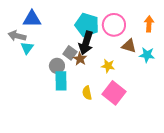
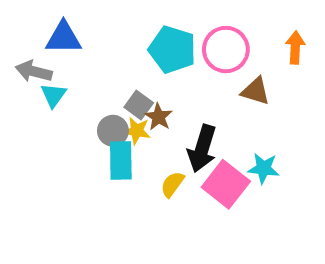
black arrow: (86, 43) -> (202, 149), moved
cyan star: (147, 55) -> (264, 168), moved
yellow star: (108, 66) -> (137, 131), moved
yellow semicircle: (87, 93) -> (172, 184), turned 48

